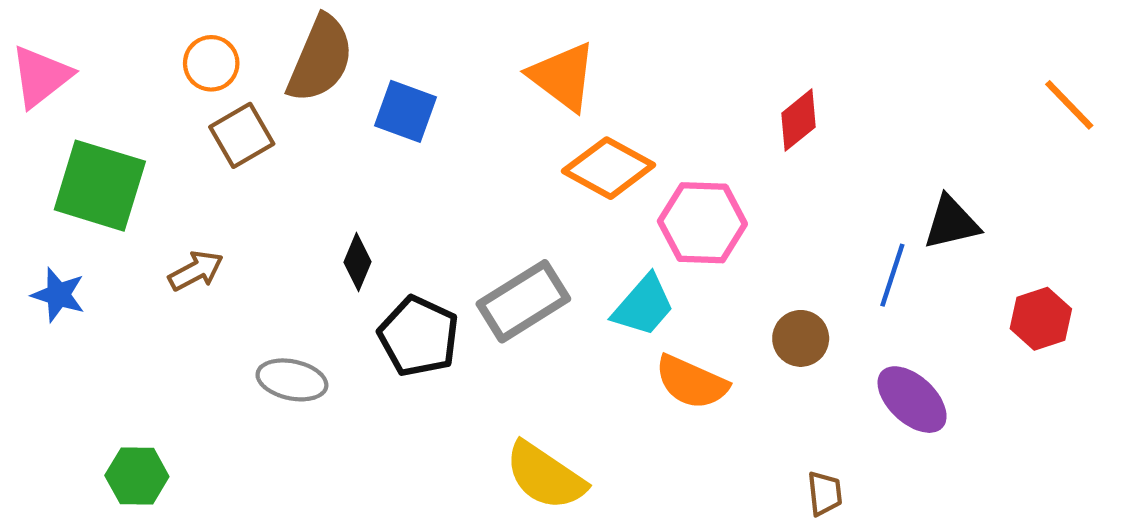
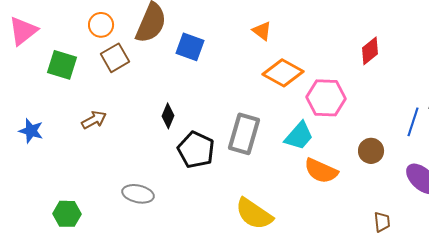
orange triangle: (563, 76) -> (262, 31), size x0.6
green square: (100, 186) -> (62, 65), moved, size x0.7
gray rectangle: (523, 301) -> (244, 134), turned -42
gray ellipse: (292, 380) -> (138, 194), moved

